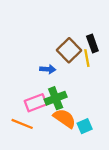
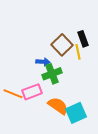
green cross: (56, 98) -> (52, 74), moved
orange line: (22, 124) -> (13, 94), moved
cyan square: (85, 126) -> (76, 113), size x1.5

